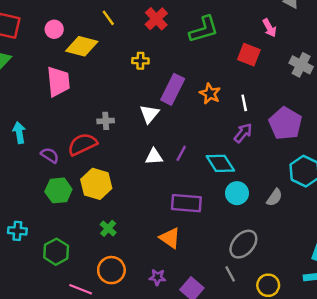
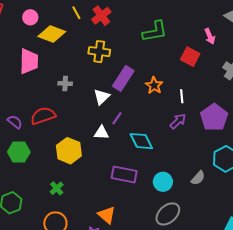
red cross: (156, 19) -> (101, 16), moved
yellow cross: (140, 61) -> (99, 52), size x1.5
gray cross: (106, 121) -> (65, 83), moved
purple line: (181, 153) -> (117, 118), moved
cyan diamond: (220, 163) -> (141, 141), moved
yellow hexagon: (96, 184) -> (69, 151), moved
cyan circle: (237, 193) -> (163, 182), moved
orange triangle: (170, 238) -> (107, 215), moved

